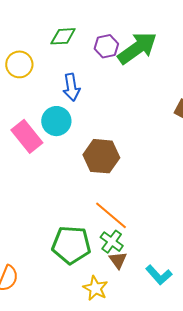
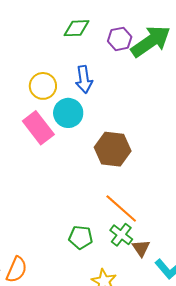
yellow circle: (19, 64) -> (43, 86), moved
green pentagon: (71, 245) -> (81, 237), size x0.6
brown triangle: (118, 260) -> (141, 248), moved

